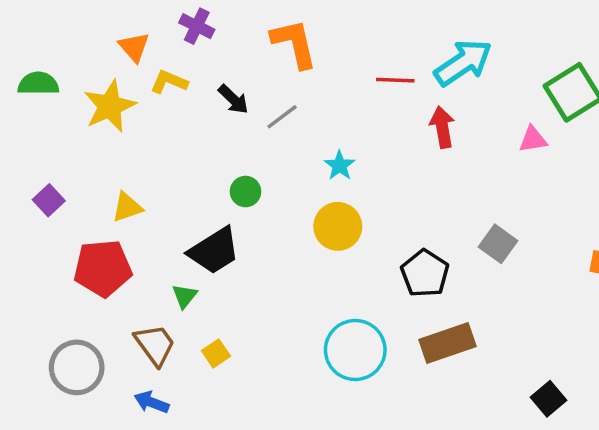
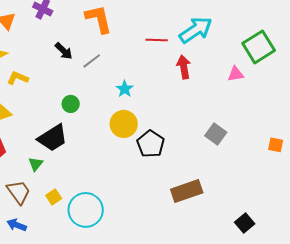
yellow L-shape: (169, 82) -> (18, 78), moved
black pentagon: (425, 273) -> (151, 144), moved
cyan circle: (355, 350) -> (86, 210), moved

